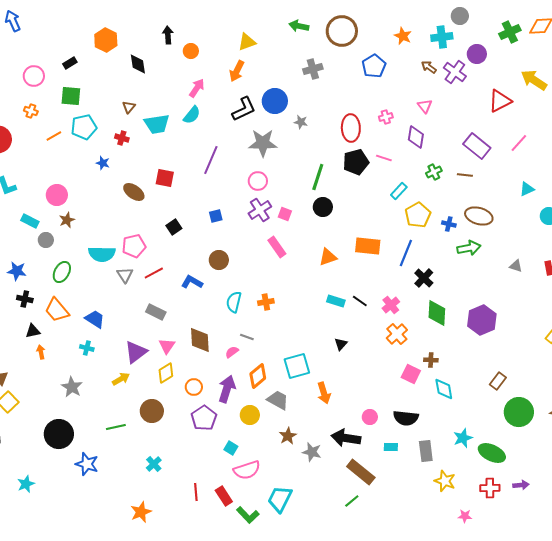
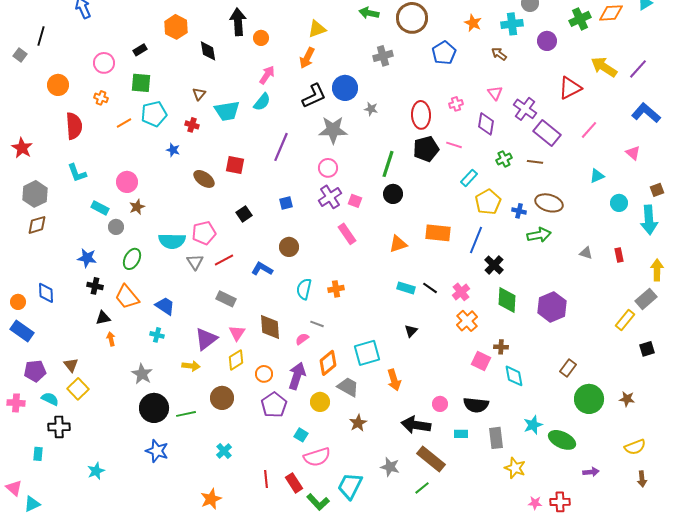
black arrow: (168, 35) -> (238, 22), size x1.5
purple cross: (455, 72) -> (525, 109), moved
yellow arrow: (121, 379) -> (191, 366), turned 36
black circle: (59, 434) -> (154, 408), moved
gray star: (312, 452) -> (390, 467), moved
red cross: (490, 488) -> (560, 502), moved

